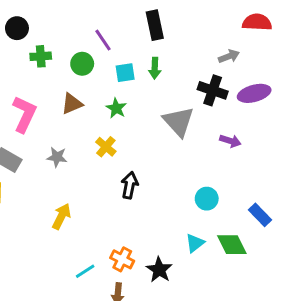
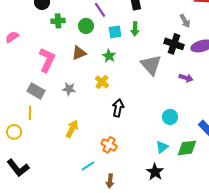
gray arrow: (229, 56) -> (185, 21), turned 80
green diamond: (232, 245) -> (187, 148), turned -70
orange cross: (122, 259) -> (109, 145), moved
black star: (159, 270) -> (155, 172), moved

